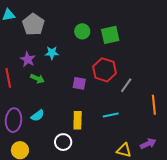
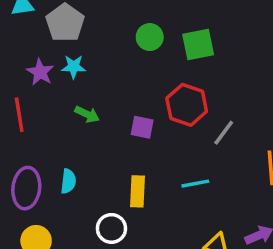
cyan star: (52, 53) -> (74, 67), moved
purple star: (28, 59) -> (40, 72), moved
green arrow: (37, 79) -> (87, 114), moved
cyan semicircle: (38, 116) -> (68, 181), turned -48

